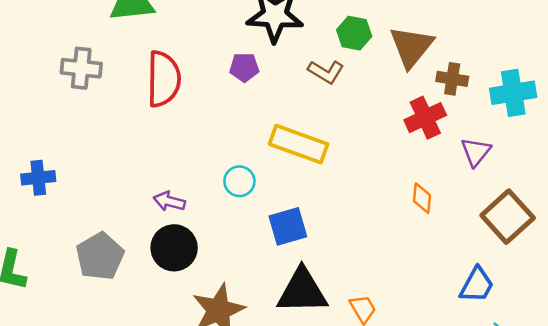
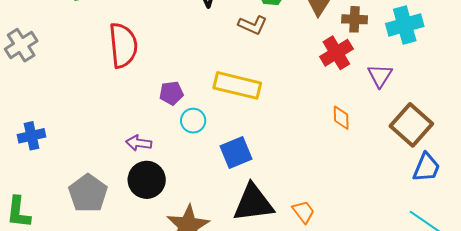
purple pentagon: (244, 67) -> (171, 93), moved
gray cross: (81, 68) -> (21, 45), moved, turned -32
blue trapezoid: (477, 285) -> (426, 167), moved

